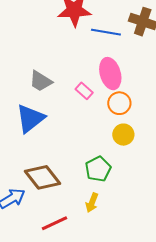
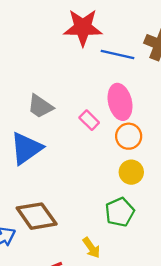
green pentagon: (98, 169) -> (120, 212), moved
yellow arrow: (92, 203) -> (91, 248), turned -60

